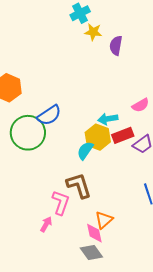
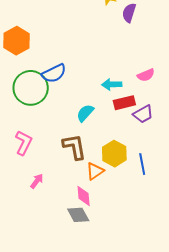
yellow hexagon: (98, 137) -> (114, 154), moved
pink L-shape: (61, 203) -> (24, 143), moved
orange triangle: (104, 220) -> (95, 171), moved

